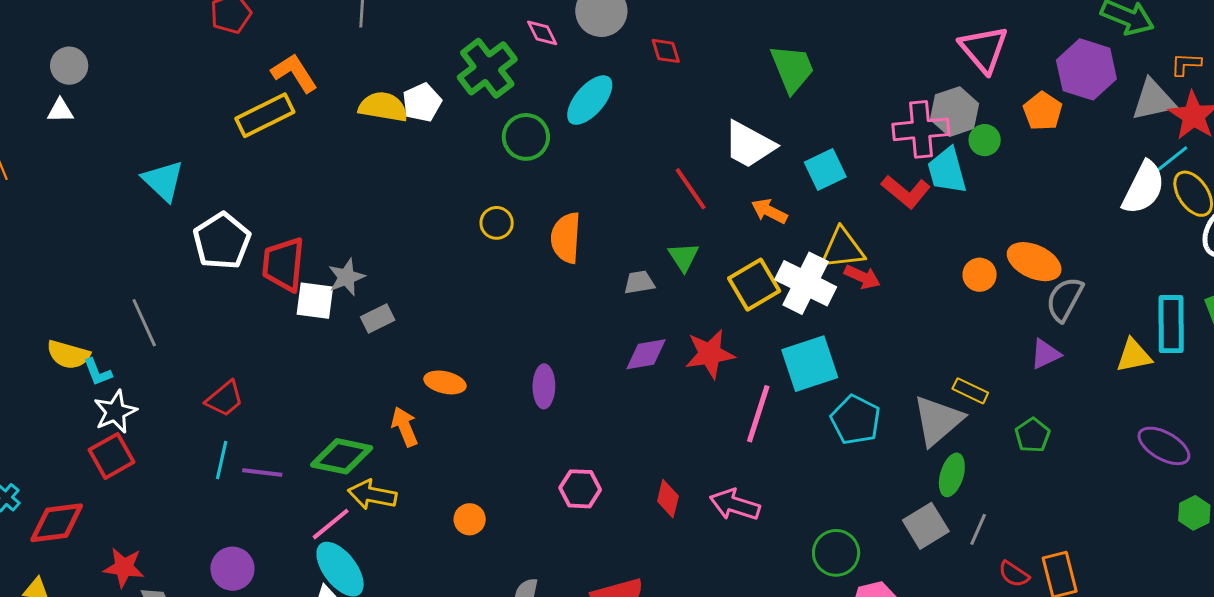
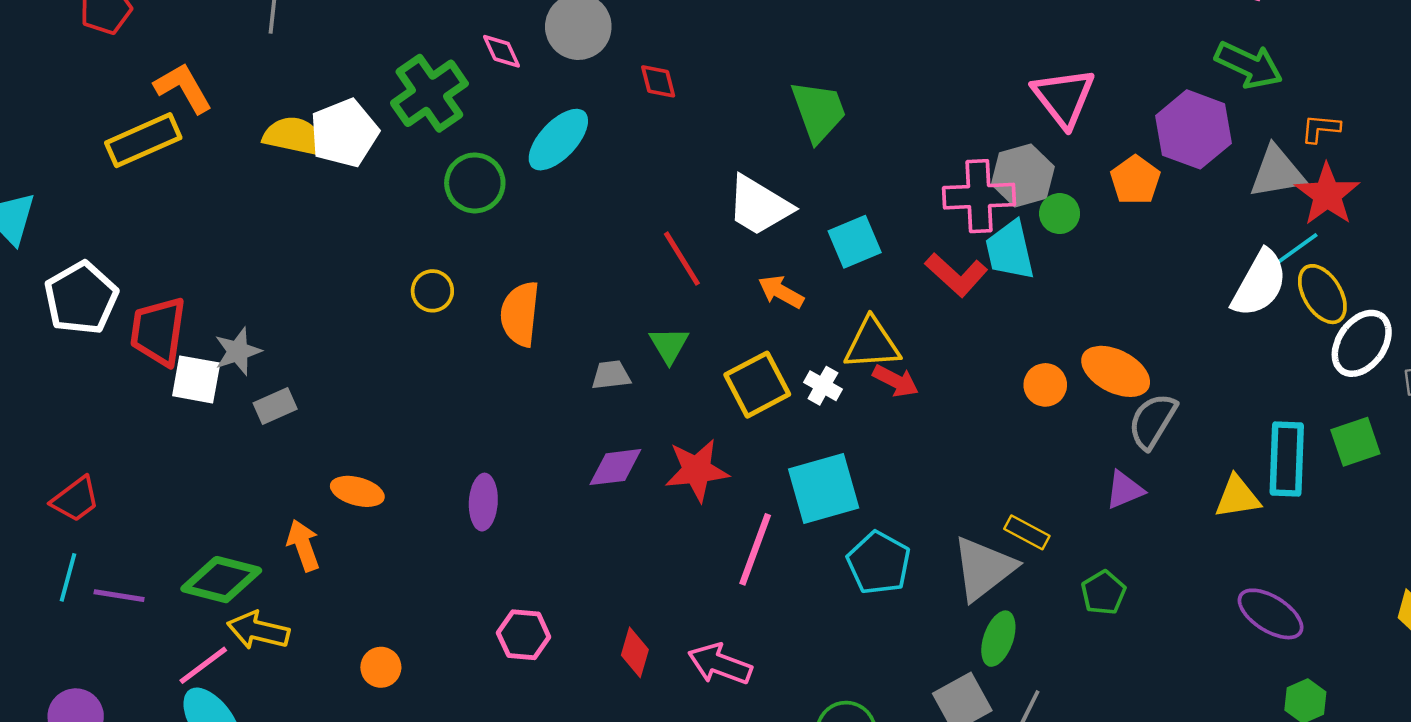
white pentagon: (422, 102) -> (344, 133), size x1.4
white cross: (806, 283) -> (823, 386), size x0.5

